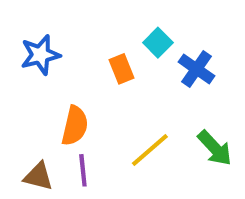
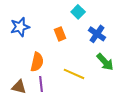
cyan square: (158, 43) -> (78, 12), moved
green arrow: (215, 148) -> (105, 62), moved
yellow line: (150, 150) -> (74, 74), turned 65

